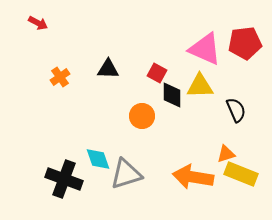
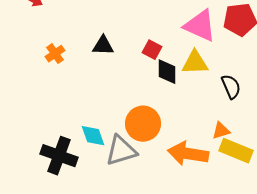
orange circle: (142, 116) -> (143, 124), moved, size x1.4

